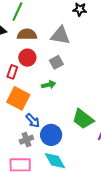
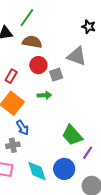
gray triangle: (60, 35) -> (77, 56), moved
red circle: (27, 58) -> (38, 65), moved
blue circle: (51, 135) -> (64, 169), moved

